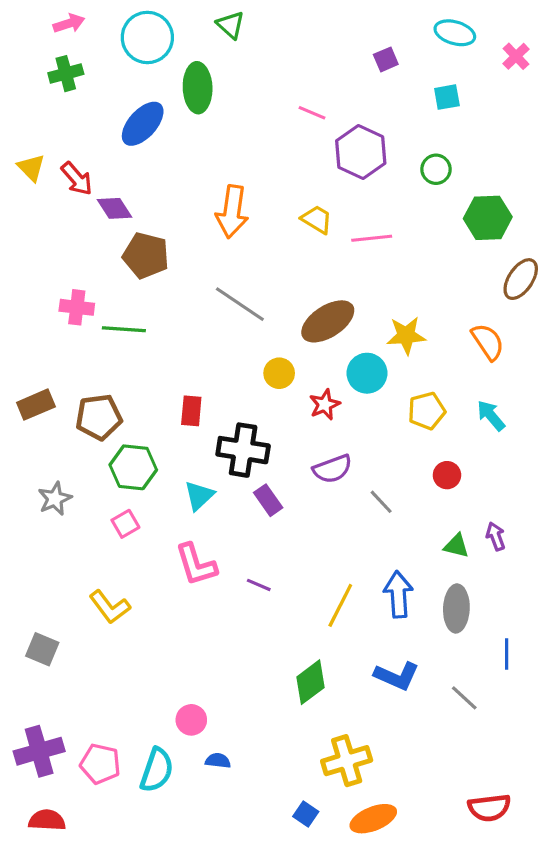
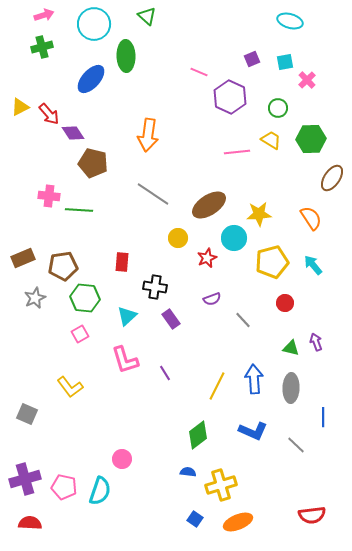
pink cross: (516, 56) -> (307, 80), moved
purple square: (386, 59) -> (252, 59), moved
yellow triangle: (31, 168) -> (20, 107), turned 48
yellow trapezoid: (317, 219) -> (271, 140), moved
yellow pentagon: (427, 411) -> (272, 262), size x1.4
black cross: (243, 450) -> (155, 287), size x0.7
purple semicircle: (332, 469) -> (212, 299), size x0.7
gray star: (55, 499) -> (35, 298), moved
purple line: (259, 585) -> (165, 373), turned 35
blue semicircle: (218, 761) -> (188, 472), moved

